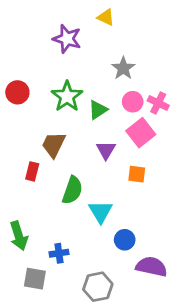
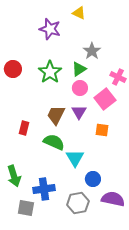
pink circle: (133, 102) -> (80, 88), moved
green triangle: (98, 110) -> (79, 69), moved
brown trapezoid: (54, 145) -> (56, 115), moved
green semicircle: (72, 190) -> (54, 142), turned -85
blue cross: (59, 253) -> (44, 189), size x1.5
gray hexagon: (98, 287) -> (78, 203), moved

